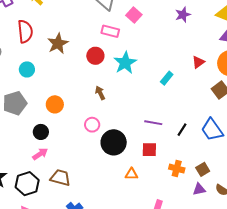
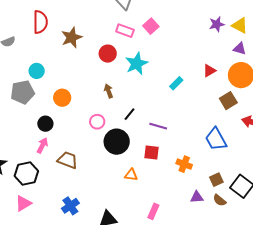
pink square: (134, 15) -> (151, 26), moved
purple star: (183, 15) -> (217, 24), moved
cyan circle: (27, 69) -> (37, 71), moved
black line: (182, 130) -> (130, 114), moved
pink arrow: (40, 154) -> (42, 145), turned -35
orange cross: (177, 169) -> (184, 164), moved
brown square: (203, 169) -> (216, 180), moved
brown trapezoid: (60, 178) -> (68, 160), moved

